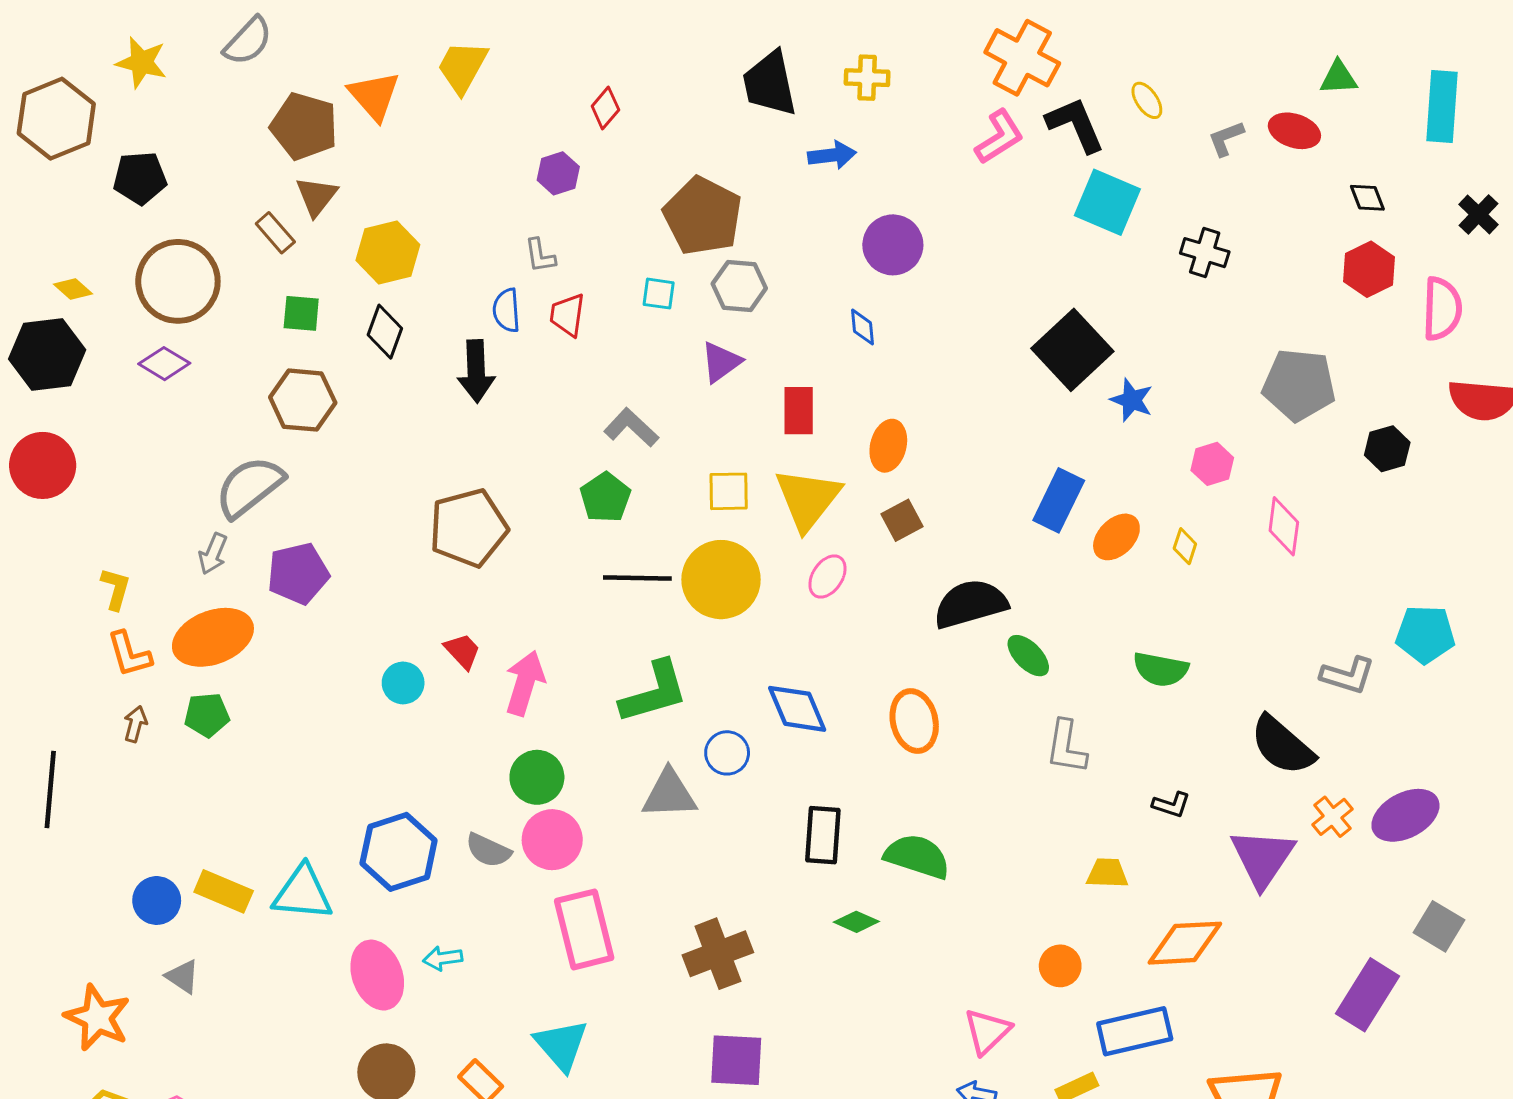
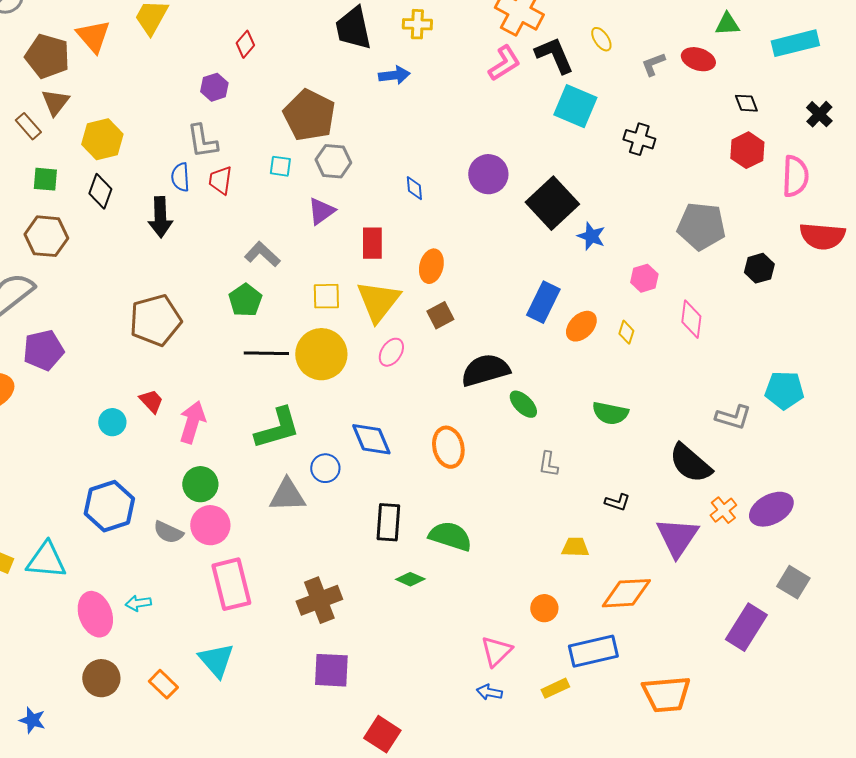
cyan rectangle: (1442, 106) -> (795, 43), turned 72
purple circle: (893, 245) -> (488, 174), moved
gray L-shape: (540, 256) -> (202, 141), size x1.5
gray L-shape: (1066, 747) -> (548, 464), size x0.7
blue hexagon: (399, 852) -> (109, 506), moved

